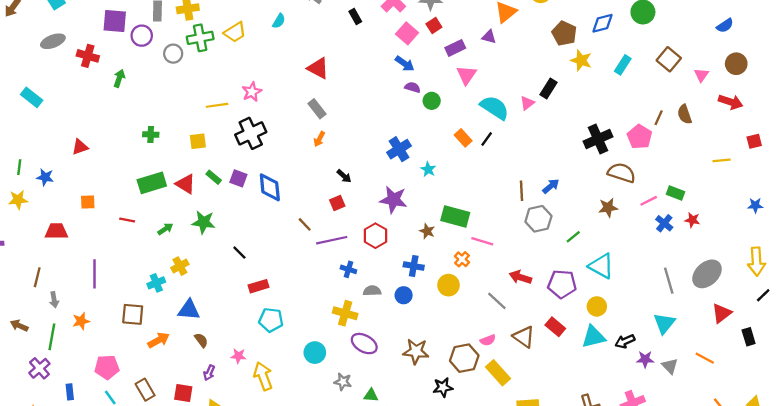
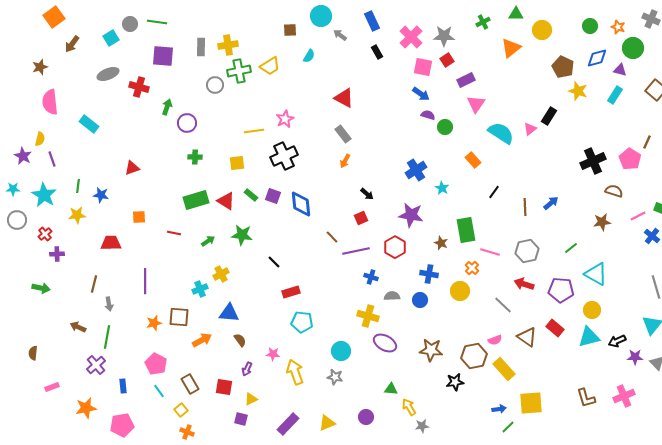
pink square: (407, 33) -> (423, 67), turned -30
purple circle: (142, 36) -> (187, 123), moved
purple triangle: (489, 37) -> (620, 70), moved
black line: (487, 139) -> (494, 192), moved
brown semicircle: (622, 173) -> (614, 191), size x0.7
green rectangle: (455, 217) -> (466, 230), turned 65
gray hexagon: (538, 219) -> (527, 251), moved
orange star: (81, 321) -> (154, 323), moved
pink pentagon: (107, 367) -> (156, 364), turned 30
gray star: (343, 382) -> (335, 377), moved

